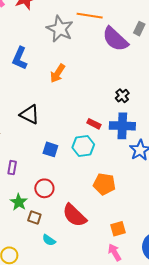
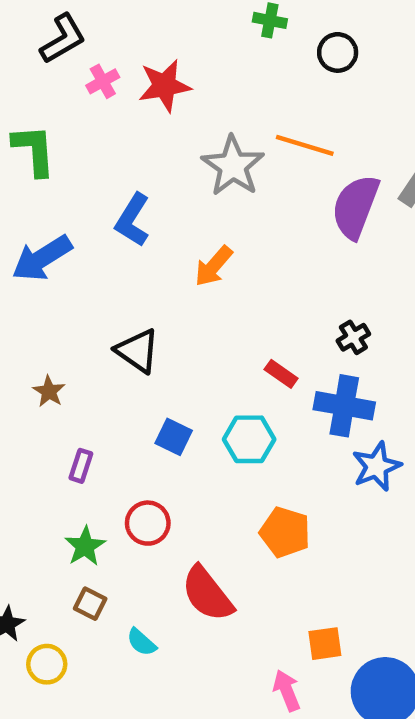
purple semicircle: (115, 39) -> (355, 207), turned 60
red rectangle: (94, 124) -> (281, 374), moved
brown square: (34, 218) -> (90, 604), moved
orange square: (118, 229) -> (325, 644), moved

